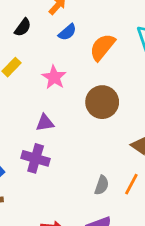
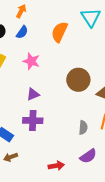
blue semicircle: (67, 32) -> (22, 32), moved
brown circle: (102, 102) -> (78, 80), moved

